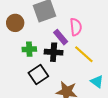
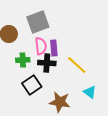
pink semicircle: (76, 27) -> (41, 46), moved
purple rectangle: (61, 37) -> (54, 48), turned 35

